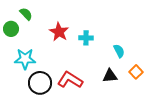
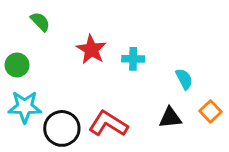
green circle: (11, 29) -> (17, 65), moved
cyan star: (25, 59) -> (25, 107), moved

